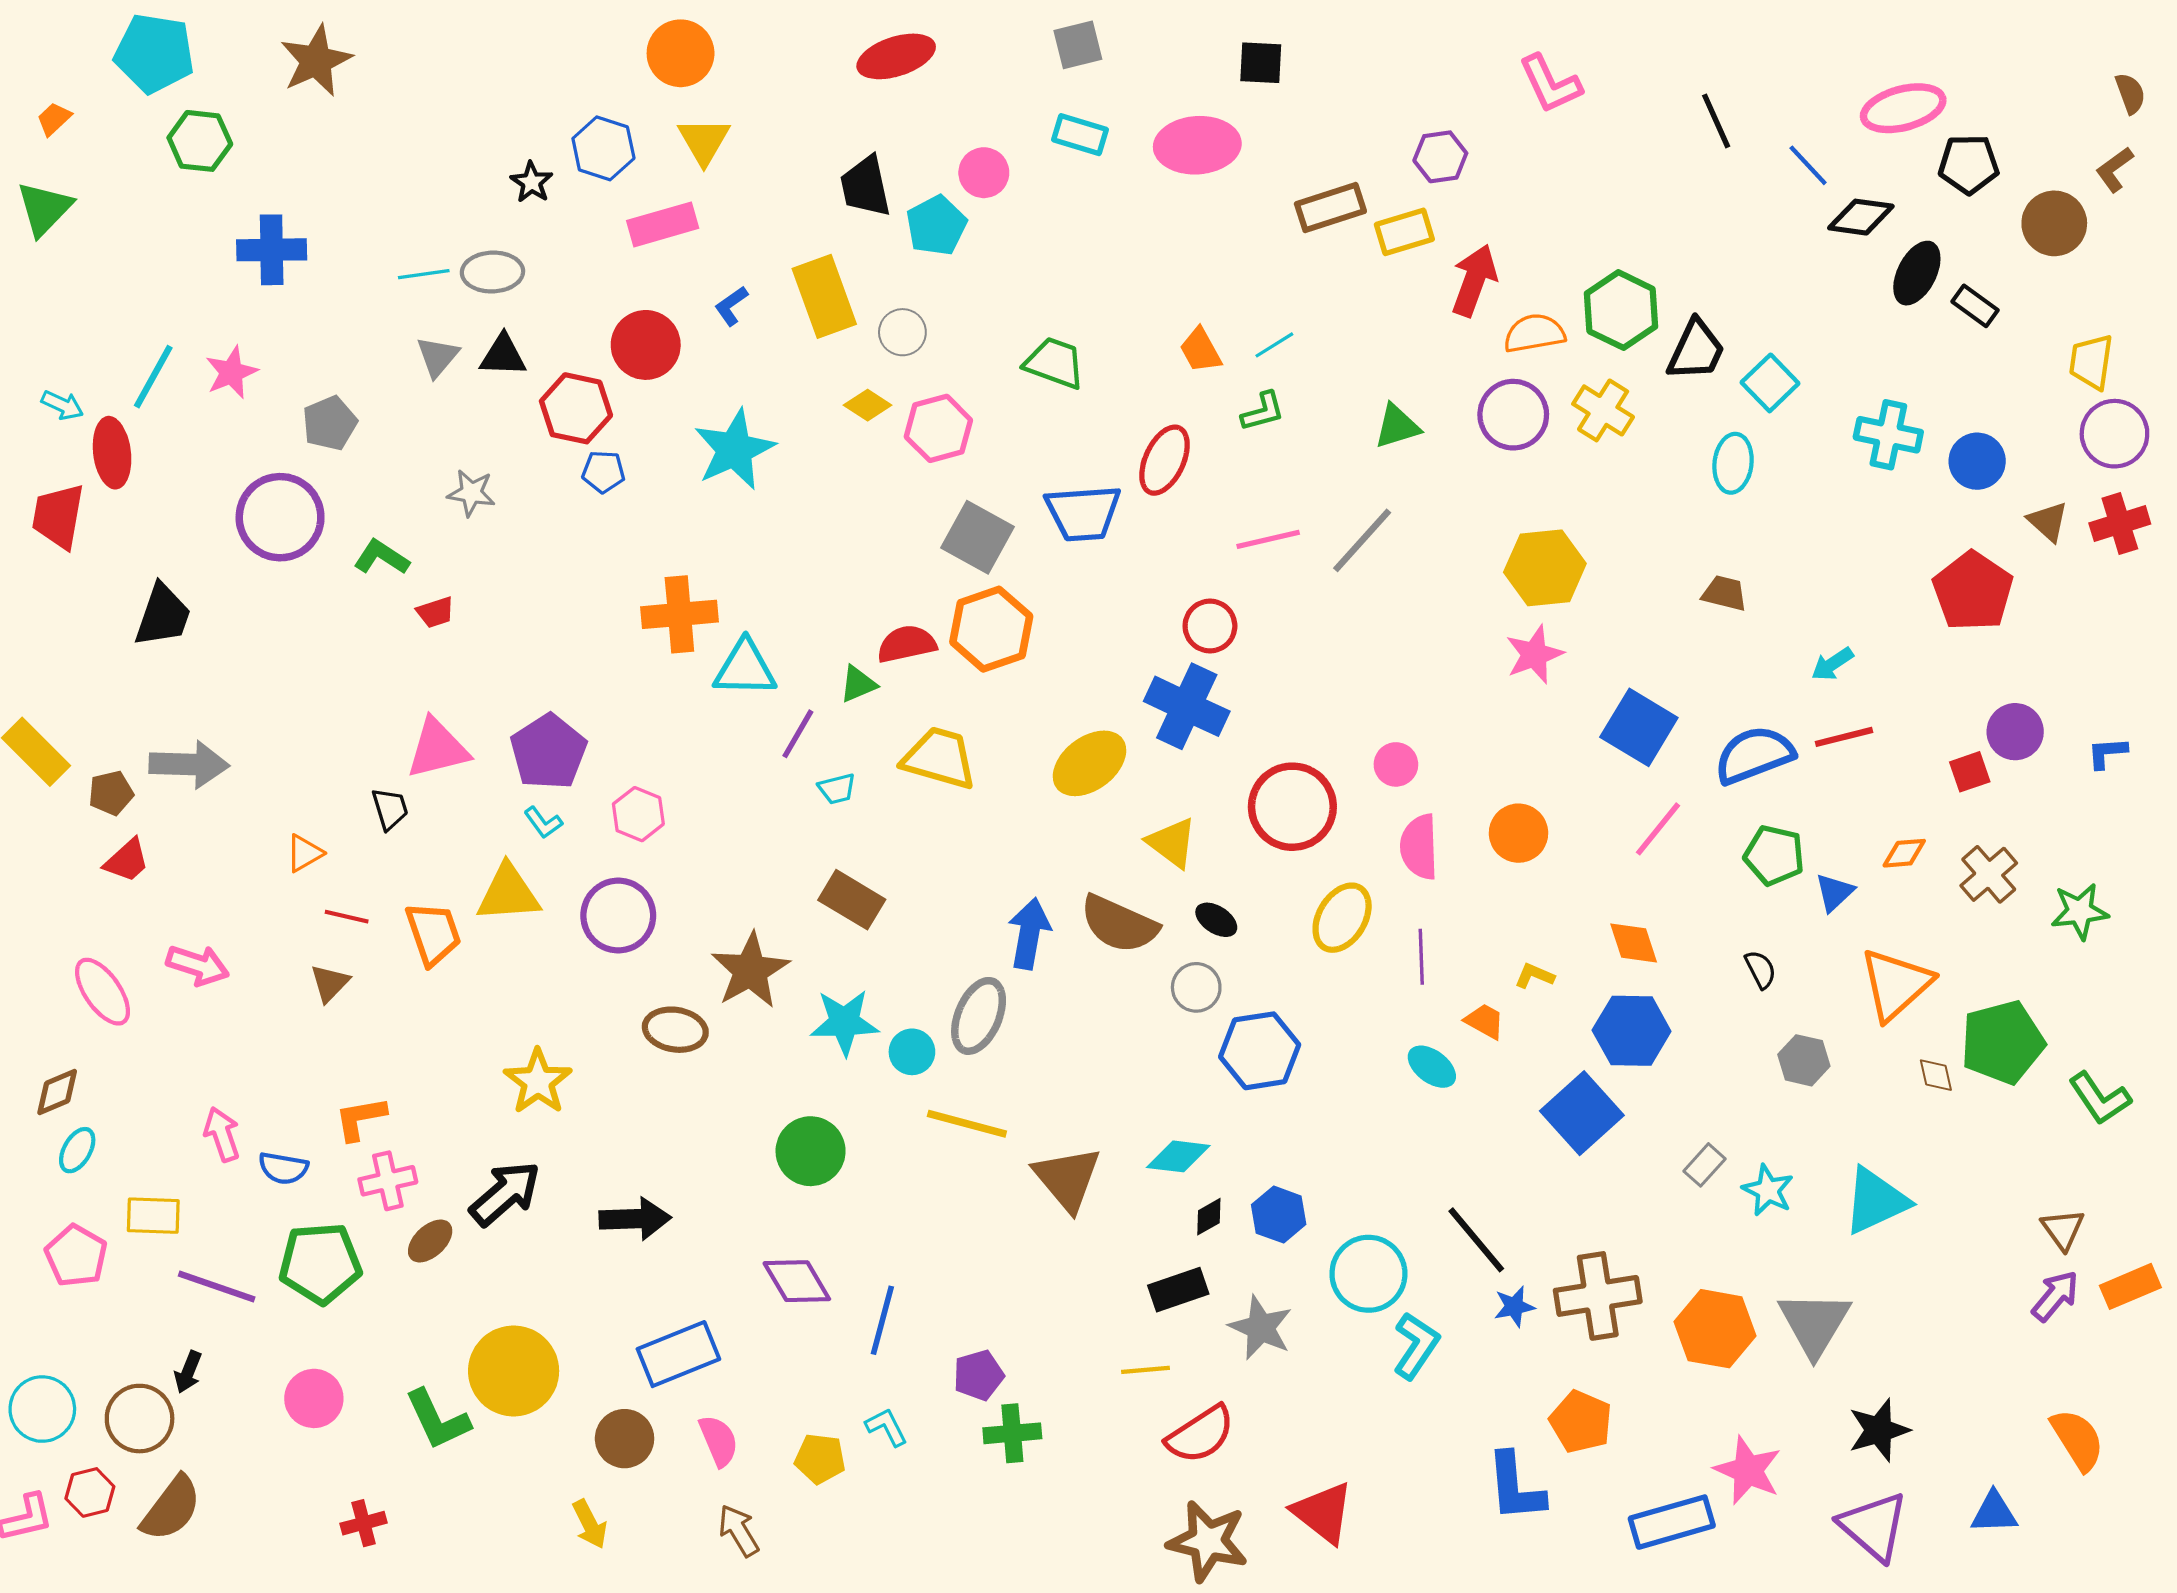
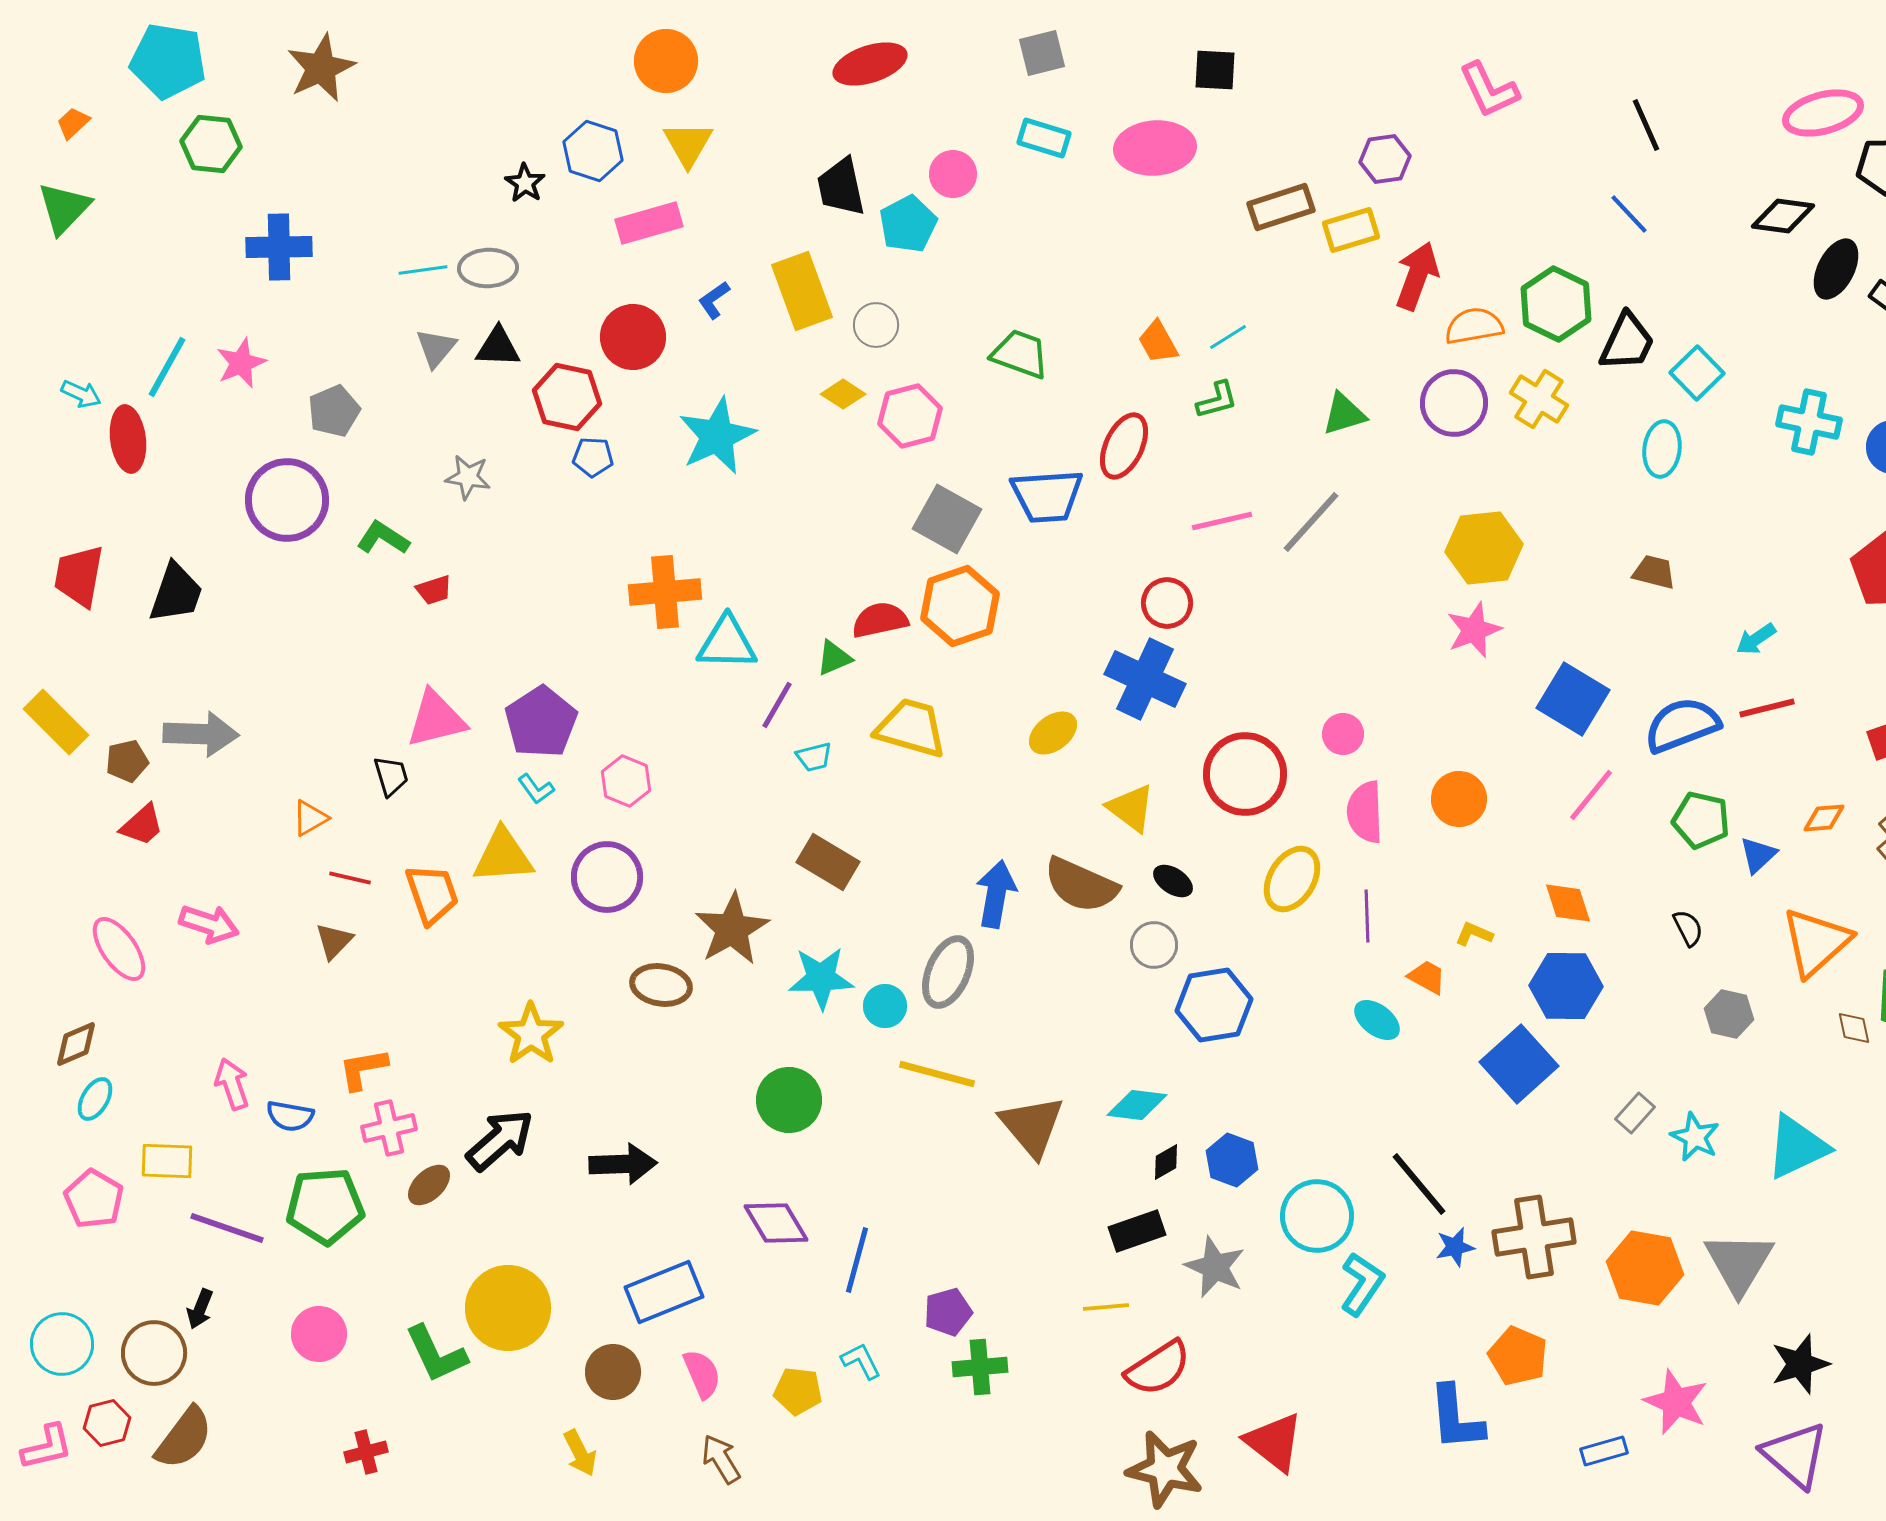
blue line: (1808, 165) -> (1629, 214), moved
red trapezoid: (58, 516) -> (79, 576), moved
yellow ellipse: (1089, 763) -> (1053, 733), size x0.7
blue rectangle: (1672, 1522) -> (1604, 1451), size x0.6

